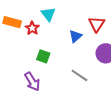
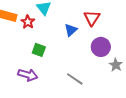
gray line: (80, 75) -> (75, 79), moved
purple arrow: (32, 82) -> (28, 75), turned -42

